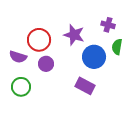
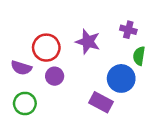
blue circle: (94, 57) -> (121, 78), moved

